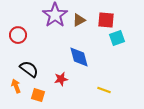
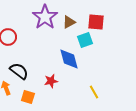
cyan square: (117, 38) -> (85, 40), moved
yellow line: (104, 90) -> (94, 92), turned 40

